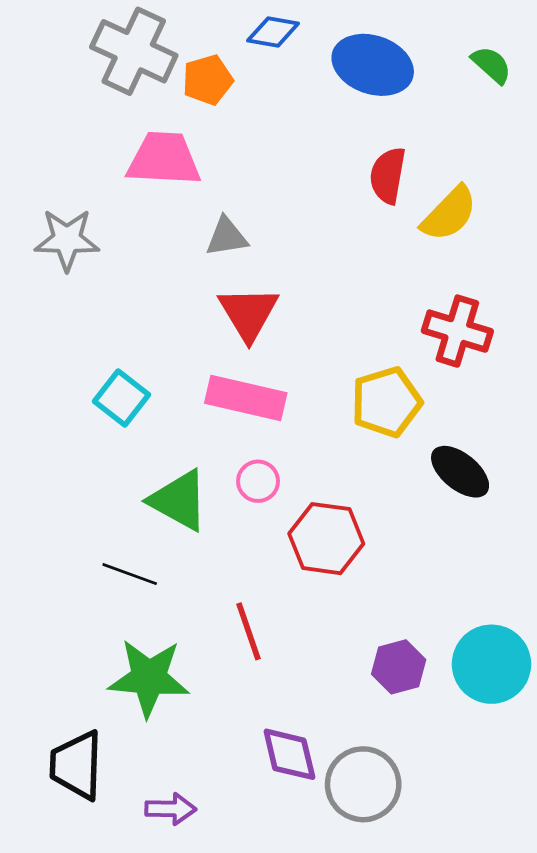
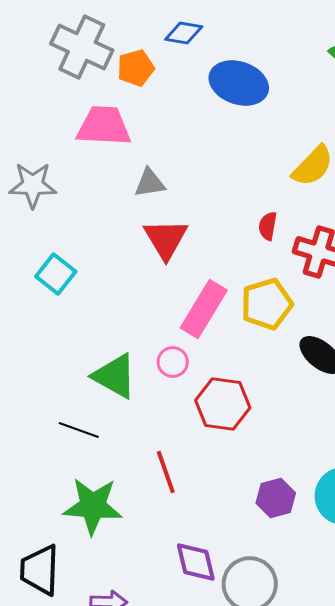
blue ellipse: (373, 65) -> (239, 83), moved
red semicircle: (388, 175) -> (268, 226), moved, size x0.7
cyan square: (122, 398) -> (56, 274), moved
pink rectangle: (246, 398) -> (204, 309), moved, turned -72

